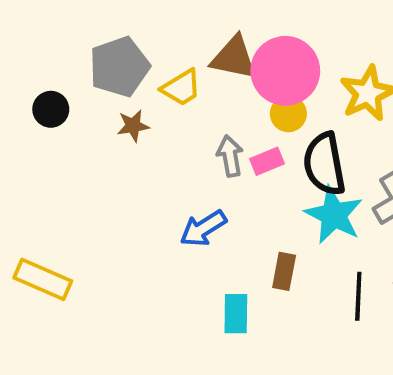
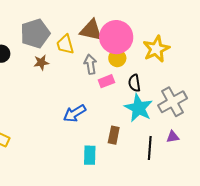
yellow trapezoid: (181, 88) -> (65, 44), turned 105
gray arrow: (230, 156) -> (90, 64), moved
black semicircle: (324, 164) -> (134, 83), size x0.6

